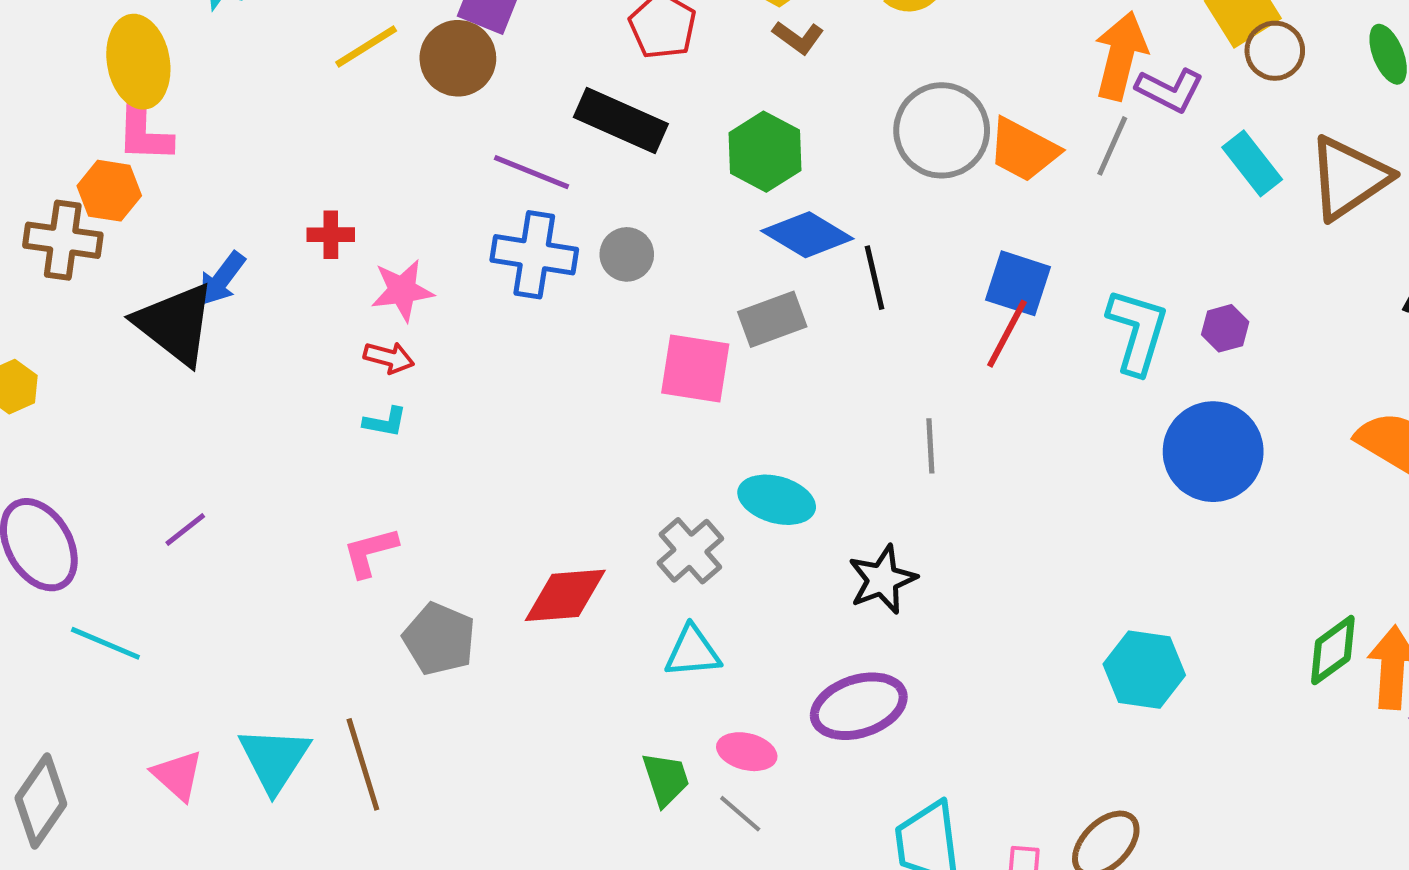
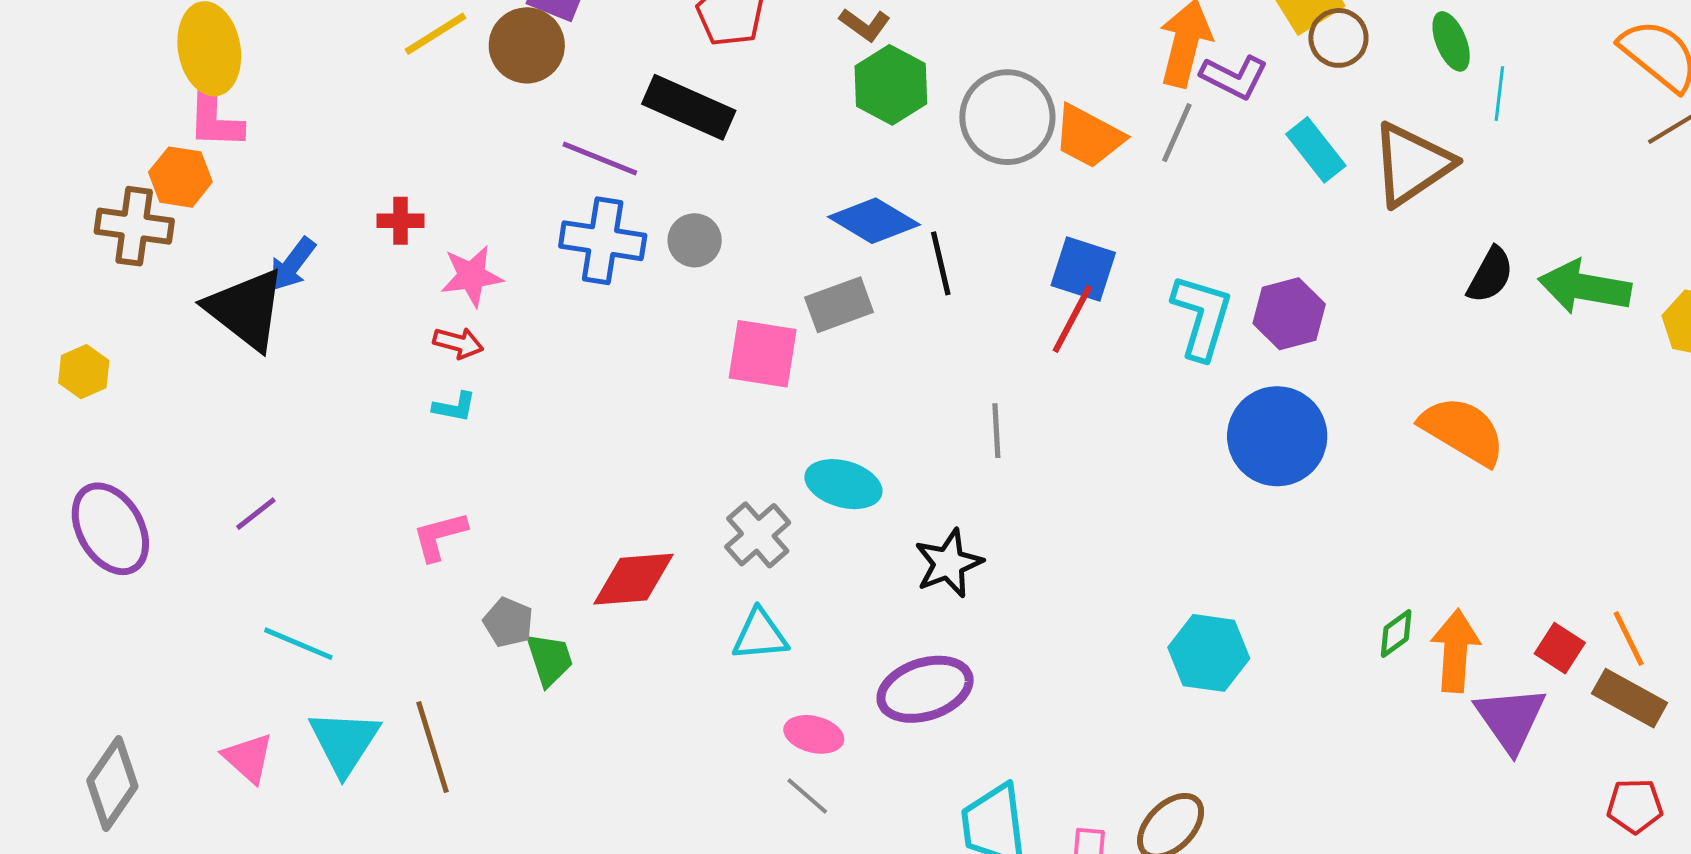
green hexagon: (765, 152) -> (891, 85), moved
purple hexagon: (1225, 328) -> (1289, 314), size x1.5
gray pentagon: (439, 639) -> (508, 622), size x0.7
cyan line: (105, 643) -> (298, 644), moved
green diamond: (1333, 650) -> (1396, 633), size x0.7
green trapezoid: (666, 779) -> (550, 659), moved

